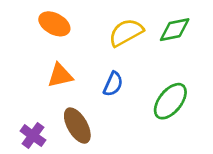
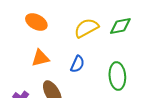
green ellipse: (170, 101) -> (117, 76), turned -44

